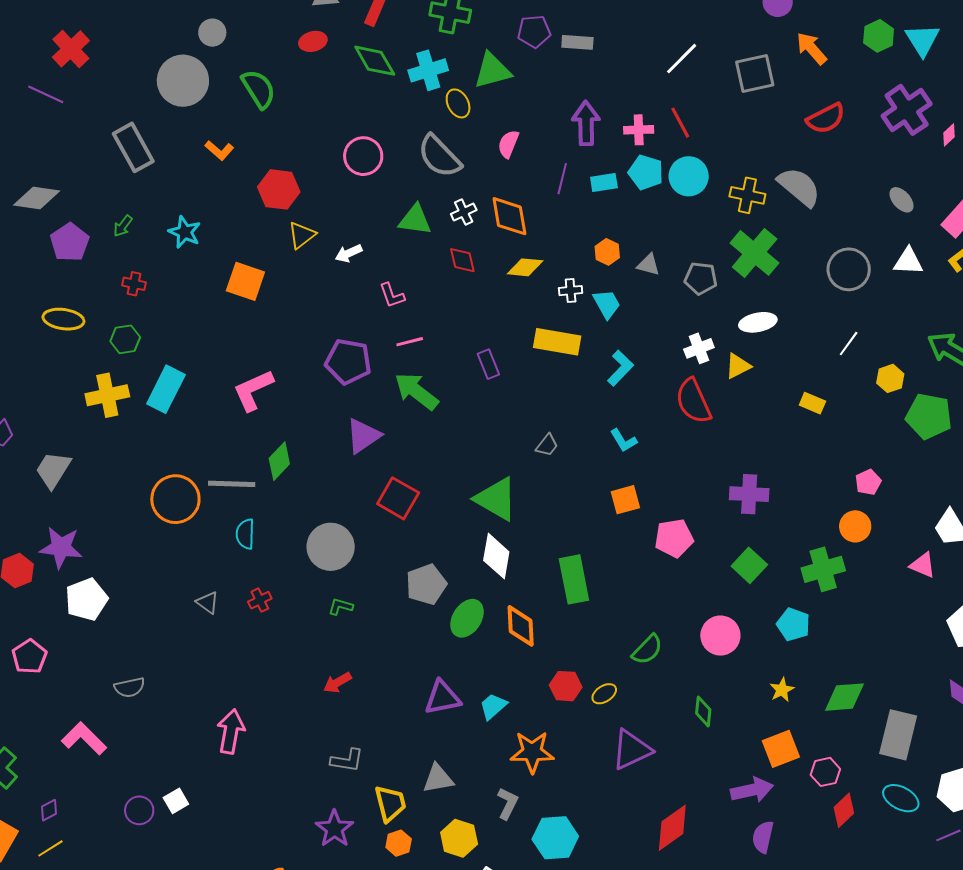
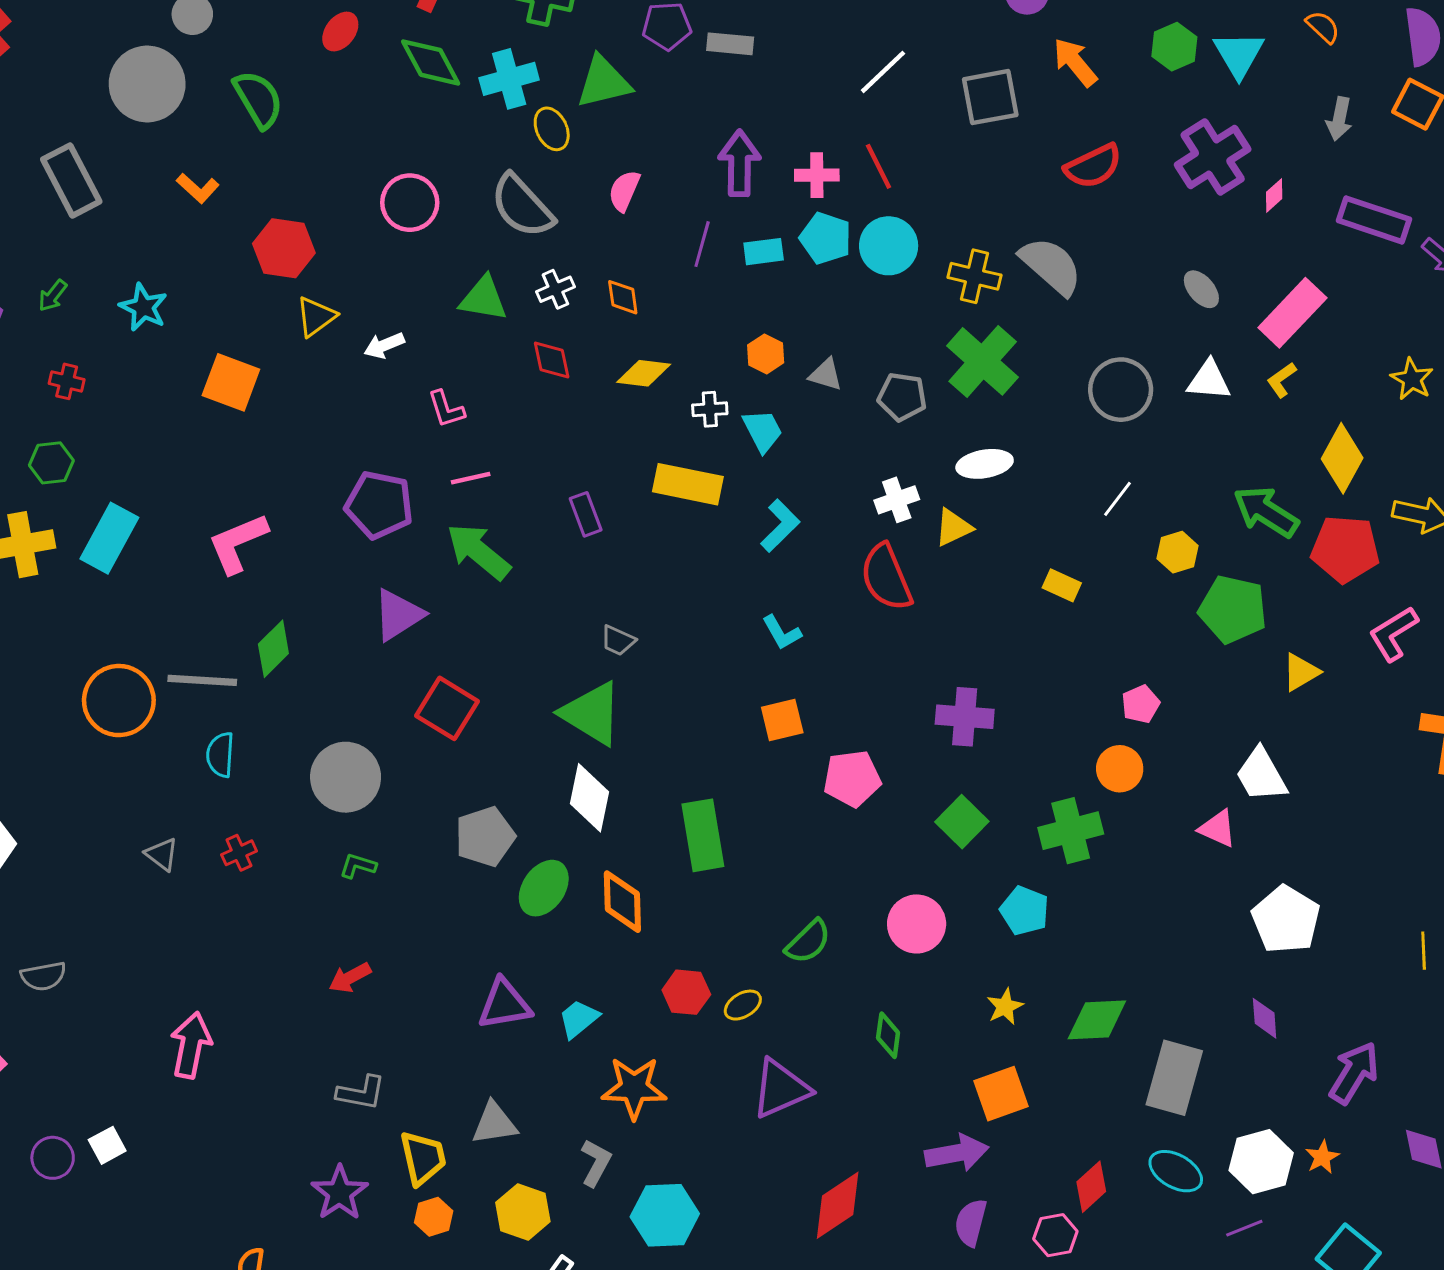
red ellipse: (313, 41) -> (340, 32), turned -40
orange diamond: (509, 216) -> (623, 297), size x0.6
gray trapezoid: (547, 445) -> (618, 640), moved, turned 75
pink hexagon: (825, 772) -> (1055, 1235), moved

